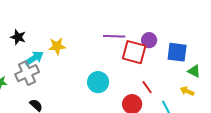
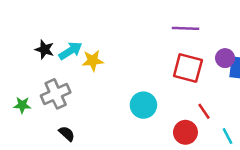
purple line: (114, 36) -> (185, 28), moved
purple circle: (149, 40) -> (225, 58), moved
cyan arrow: (34, 58) -> (70, 51), moved

